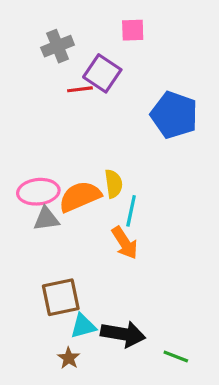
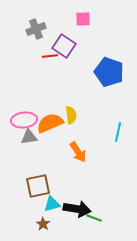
cyan line: (131, 211) -> (118, 132), moved
green line: (176, 356) -> (94, 218), moved

